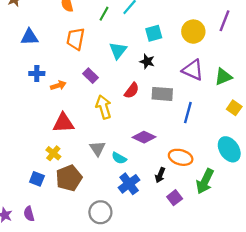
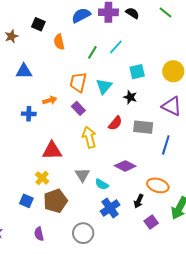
orange trapezoid: (76, 39) -> (78, 82), moved
blue cross: (37, 74) -> (29, 114), moved
orange arrow: (58, 85) -> (50, 100), moved
purple semicircle: (29, 214) -> (39, 234), moved

